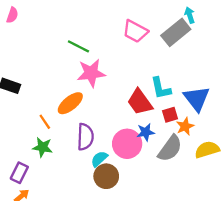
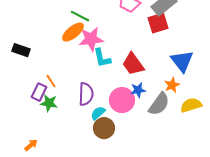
cyan L-shape: (161, 88) -> (102, 58), moved
orange ellipse: (70, 103) -> (73, 32), moved
red square: (170, 115) -> (158, 23), moved, size x1.5
purple rectangle: (19, 173) -> (39, 92), moved

